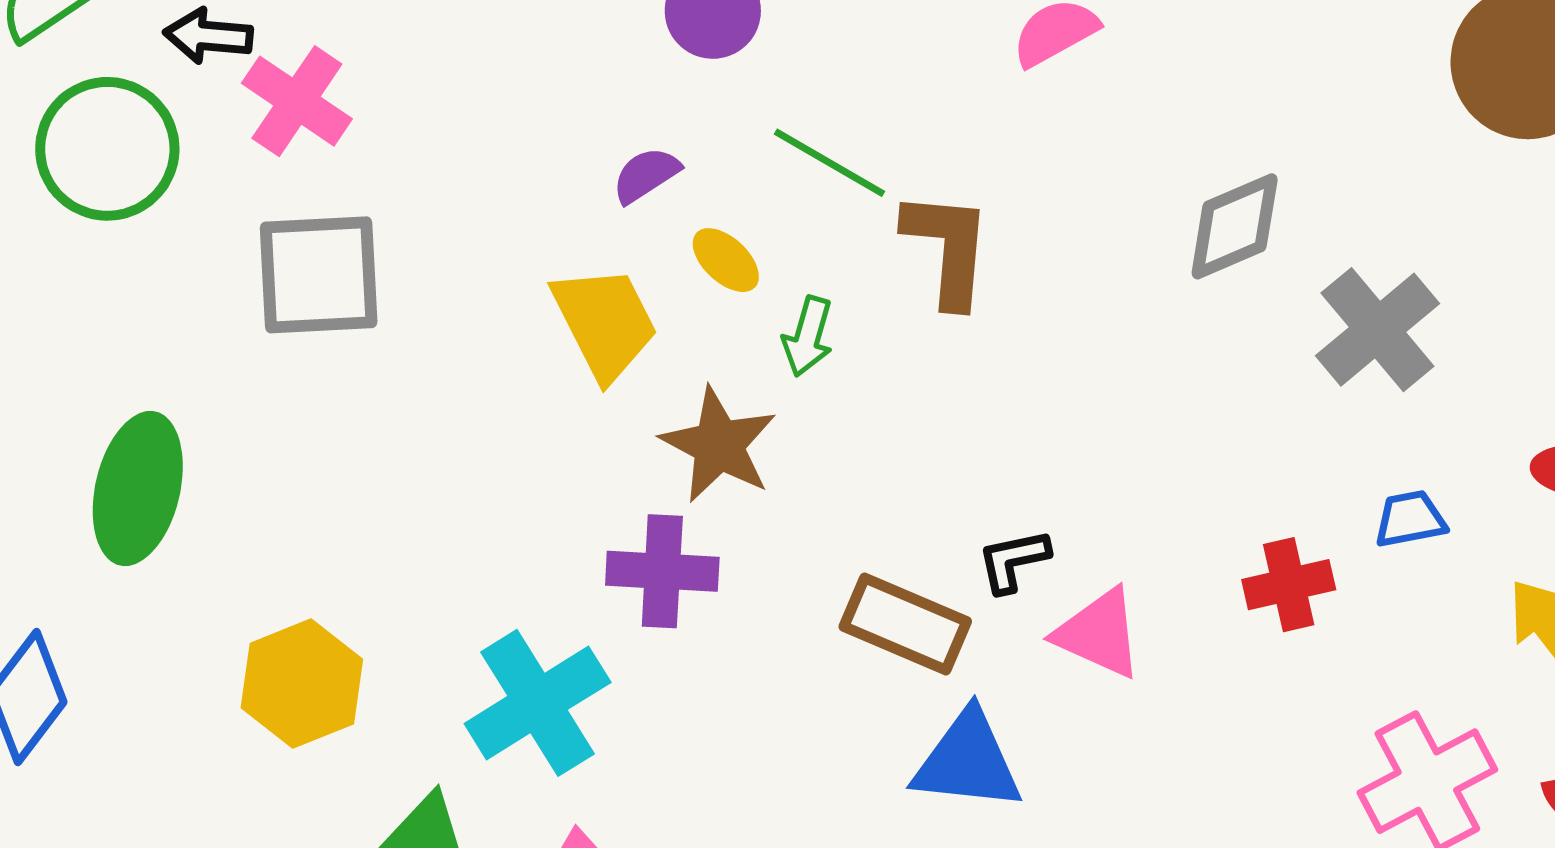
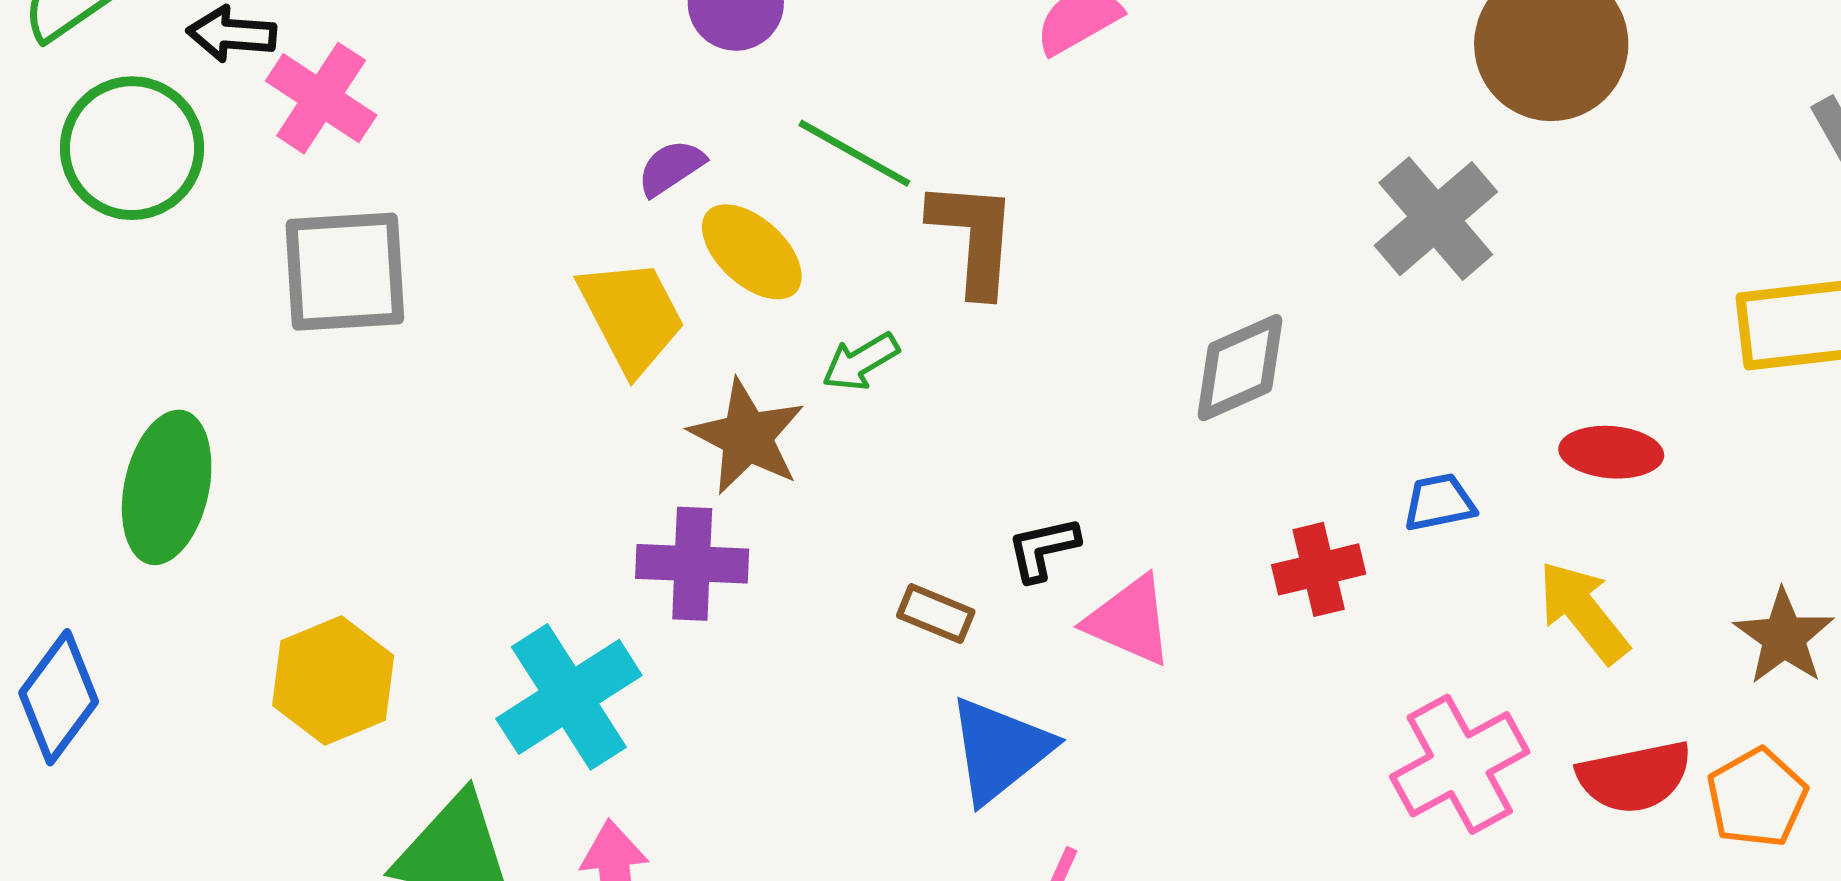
gray diamond: (1235, 226) -> (1240, 368), moved
yellow ellipse: (726, 260) -> (752, 252), size x1.5
gray cross: (1377, 330) -> (1436, 219), moved
green arrow: (808, 336) -> (861, 362), moved, turned 44
brown rectangle: (905, 624) -> (936, 614), size x0.6
blue triangle: (968, 761) -> (1000, 750), turned -44

